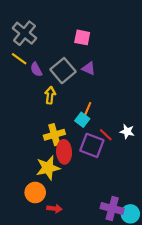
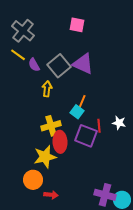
pink square: (82, 37) -> (77, 25), moved
purple triangle: (89, 68) -> (83, 64), size x1.6
red line: (106, 135) -> (99, 126), turned 40

